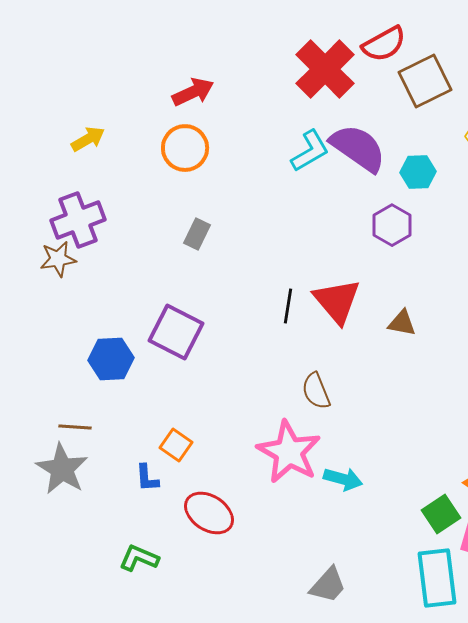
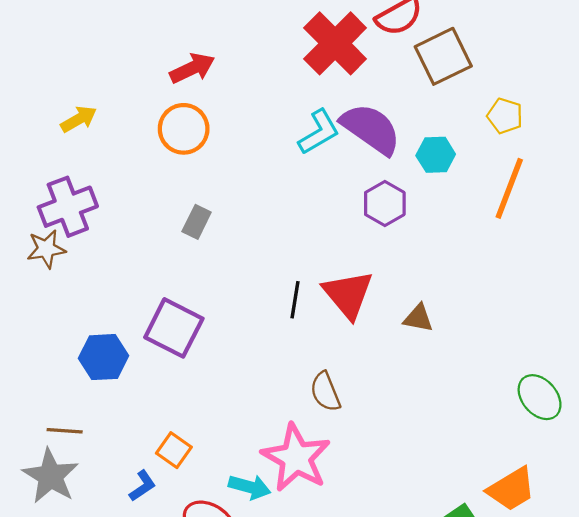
purple hexagon: (392, 225) -> (385, 203), moved
blue L-shape: (147, 478) -> (142, 486), turned -120
cyan arrow: (343, 479) -> (250, 487), moved

